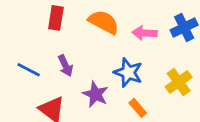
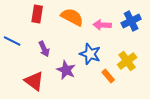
blue line: (29, 70) -> (12, 41), moved
orange rectangle: (138, 108) -> (108, 76), moved

